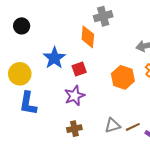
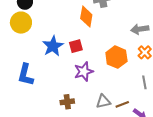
blue star: (54, 58) -> (53, 46), moved
yellow circle: (20, 74) -> (21, 23), moved
purple star: (75, 96) -> (84, 72), moved

